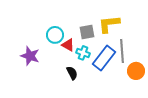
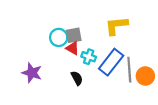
gray square: (87, 32) -> (74, 35), moved
gray line: (122, 51) -> (129, 70), moved
purple star: (30, 56) -> (32, 73), moved

